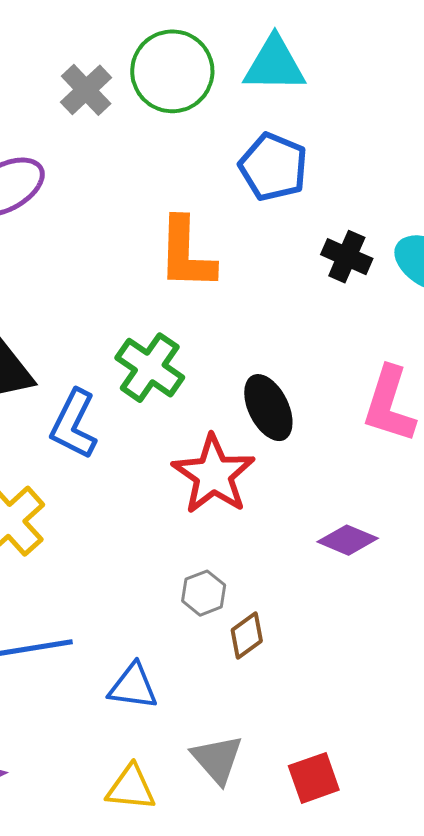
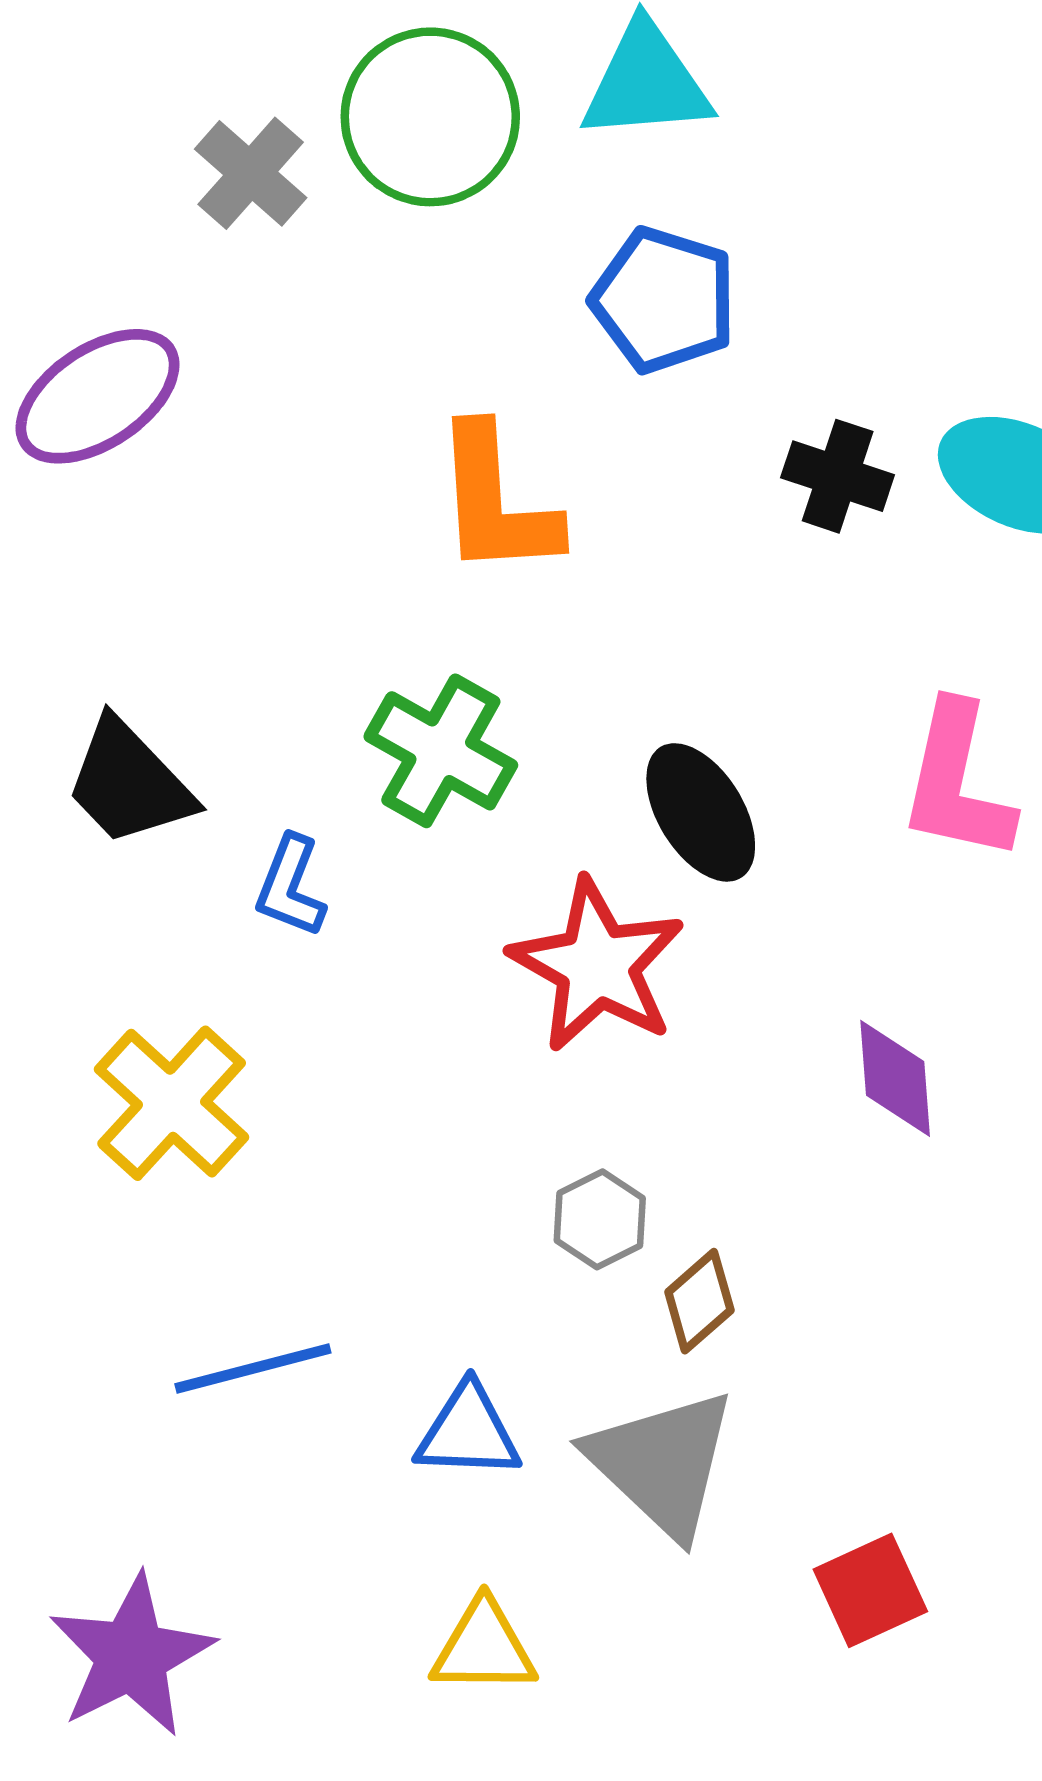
blue L-shape: (74, 424) -> (290, 886), size x0.7
purple diamond: (348, 540) -> (895, 1078), turned 68
gray triangle: (217, 759) -> (662, 1463), moved, size x1.4

